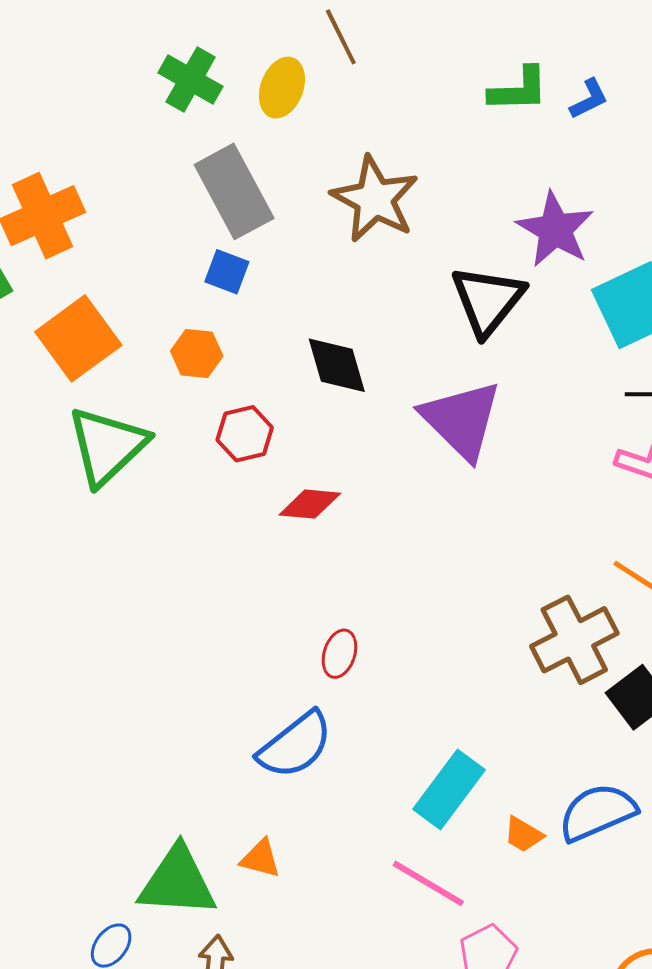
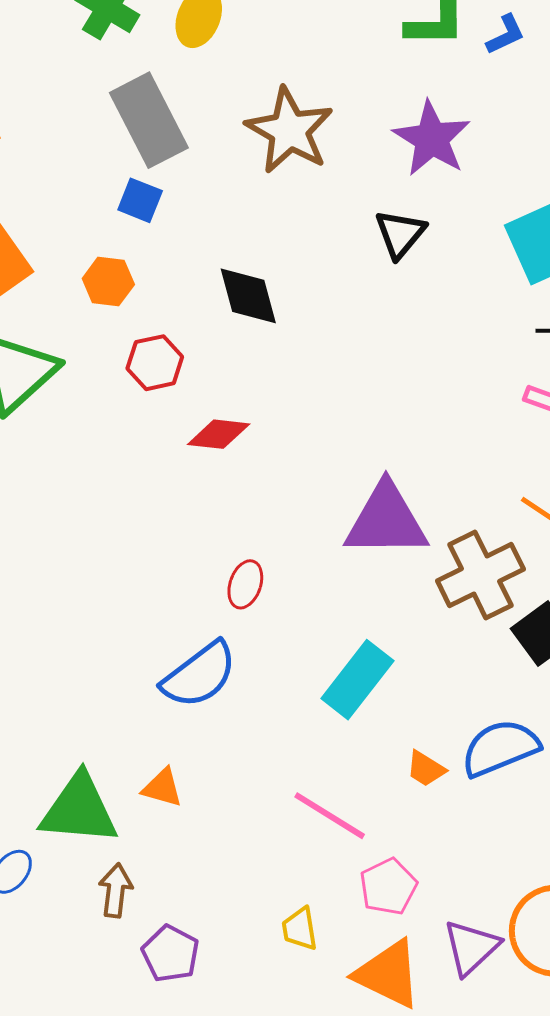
purple star: (555, 229) -> (432, 139), moved
black triangle: (488, 300) -> (400, 234), size x0.7
purple triangle: (462, 420) -> (386, 520), moved, turned -46
cyan rectangle: (449, 789) -> (357, 680), moved

